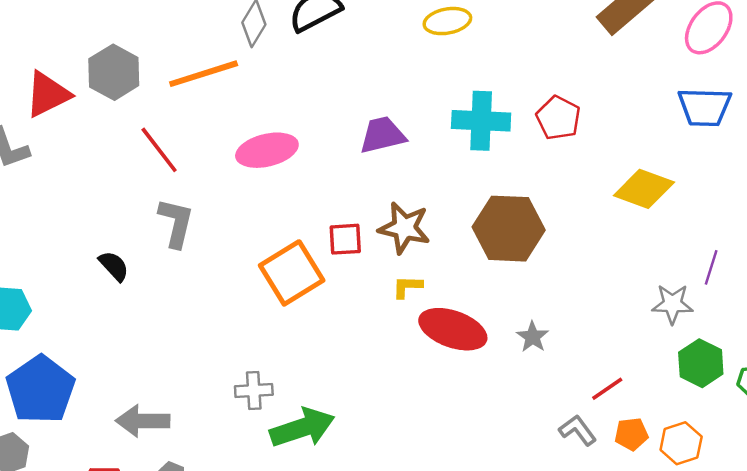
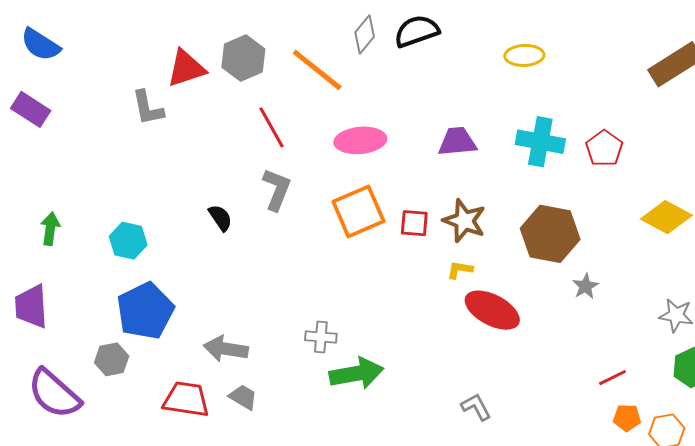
orange line: (204, 74) -> (317, 70), turned 48
orange square: (292, 273) -> (358, 211), moved
gray star: (533, 337) -> (586, 286), moved
gray L-shape: (578, 430) -> (476, 407), moved

